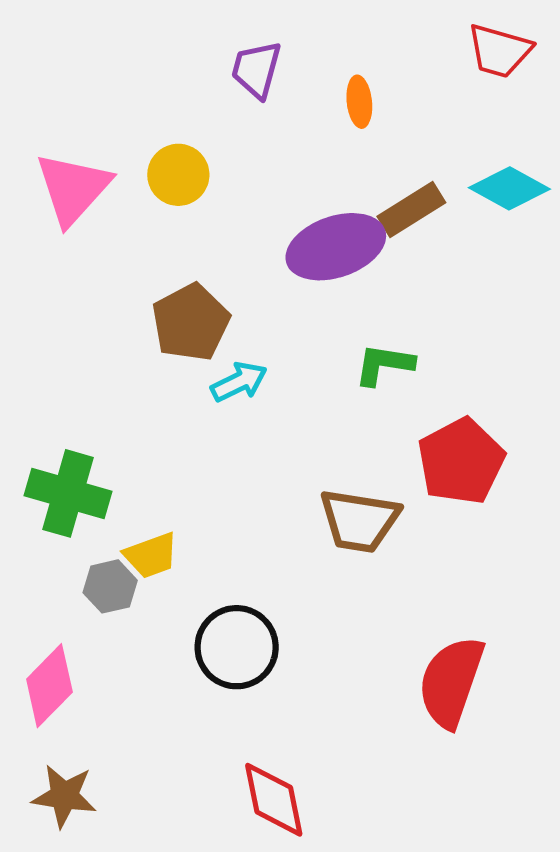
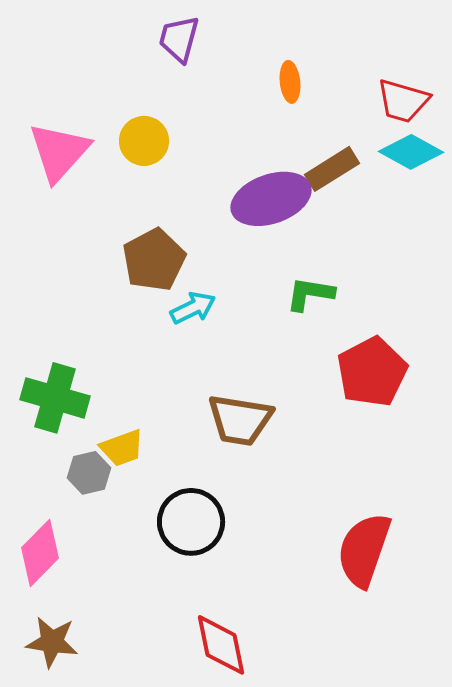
red trapezoid: (499, 51) -> (403, 101), moved
purple trapezoid: (256, 69) -> (179, 39), moved
brown trapezoid: (359, 521) -> (240, 420), moved

